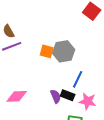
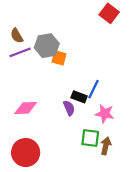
gray hexagon: (64, 51) -> (47, 46), moved
black rectangle: (68, 95) -> (79, 97), moved

